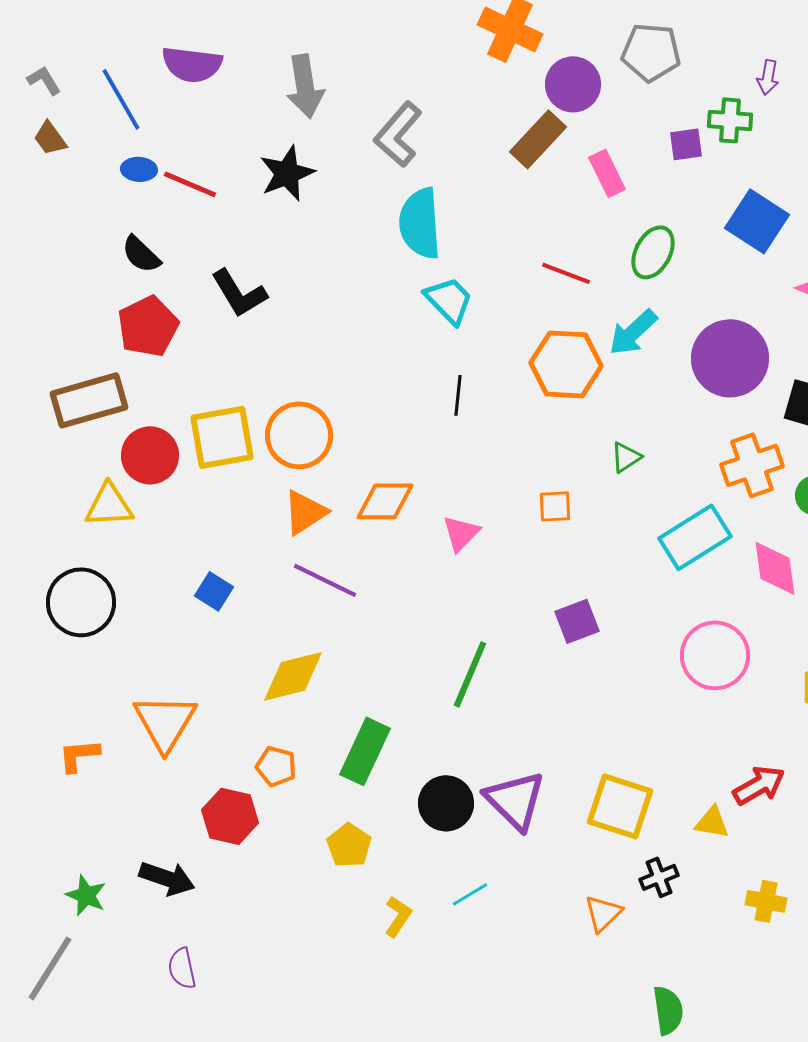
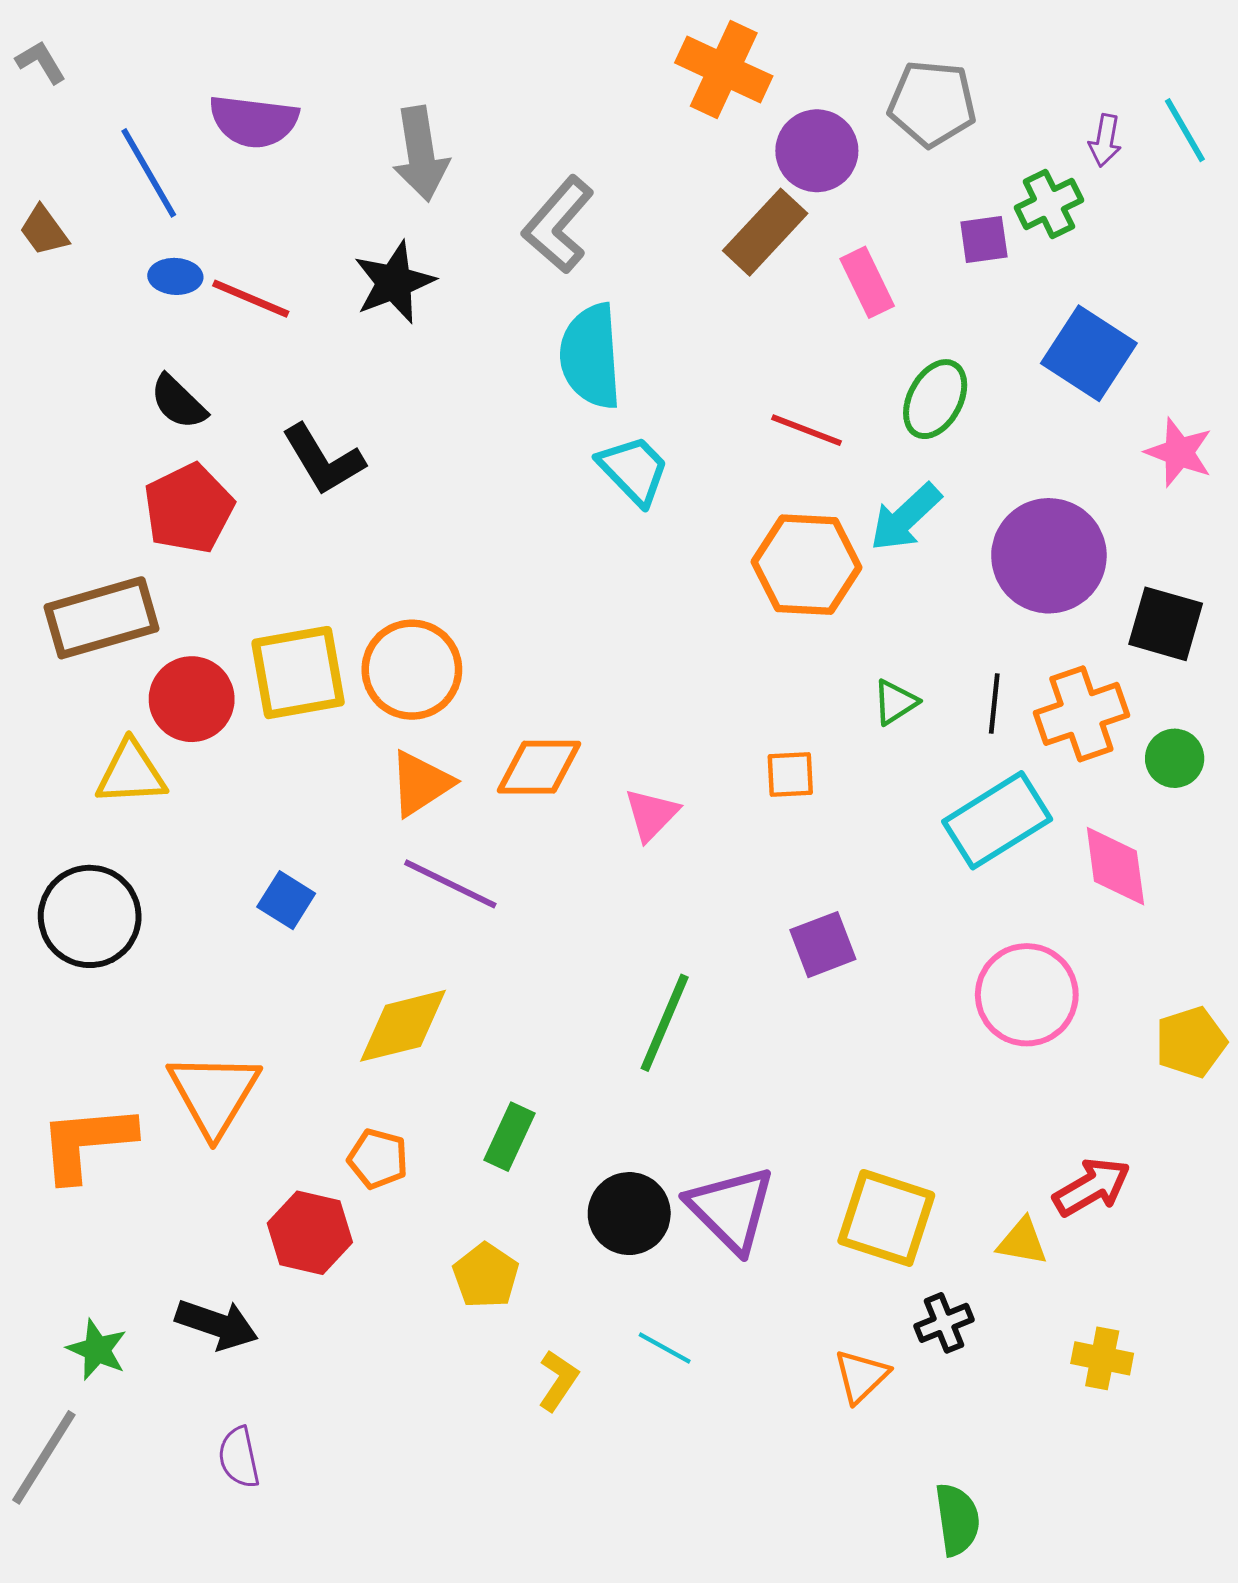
gray L-shape: (44, 80) -> (41, 62), moved
green cross: (730, 120) -> (1049, 204), turned -30
black line: (458, 395) -> (994, 704), moved
green rectangle: (365, 751) -> (509, 1137), size x0.7
orange L-shape: (79, 755) -> (87, 1143), size x1.6
cyan line: (470, 894) -> (665, 1348), turned 60

